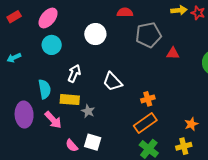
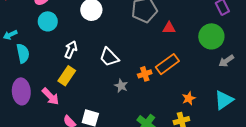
cyan semicircle: (45, 89) -> (23, 53), moved
yellow rectangle: (70, 100) -> (67, 76), turned -60
gray star: (88, 111) -> (121, 86), moved
orange rectangle: (145, 123) -> (167, 64), moved

